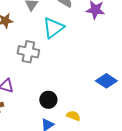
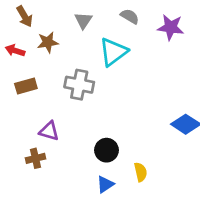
yellow semicircle: (73, 116) -> (141, 172), turned 56

